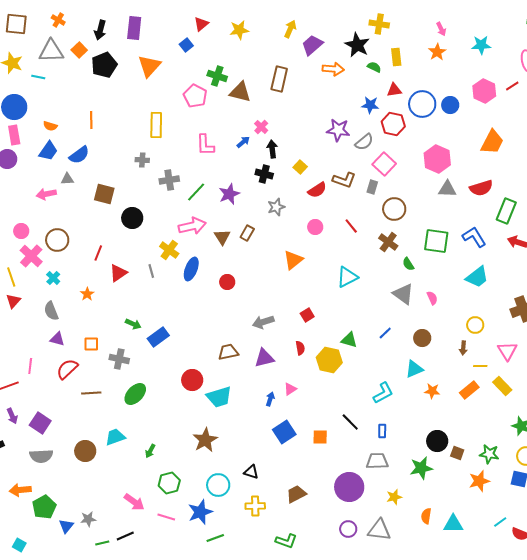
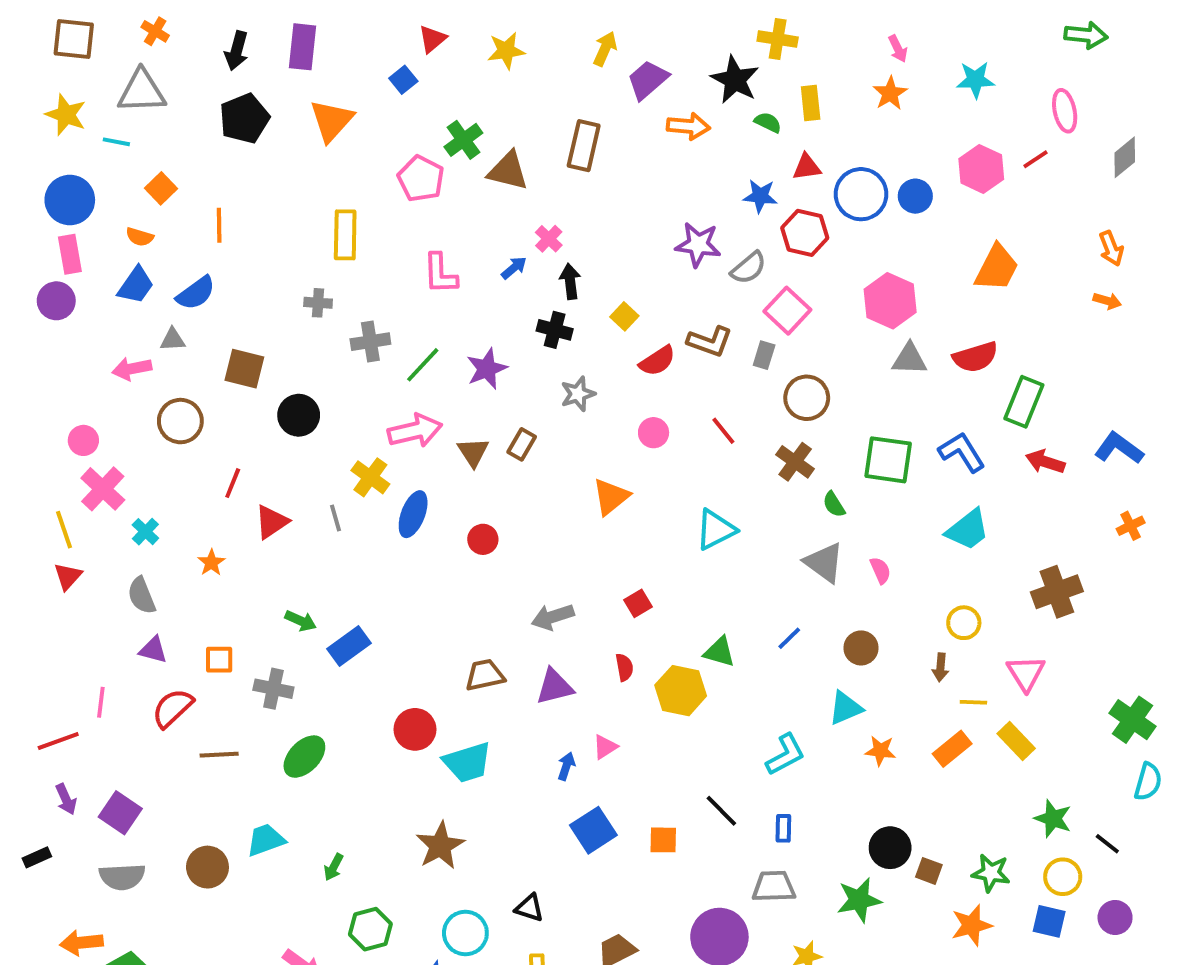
orange square: (79, 50) -> (161, 188), moved
green cross: (217, 76) -> (463, 140), turned 36
brown circle: (57, 240) -> (180, 421), moved

